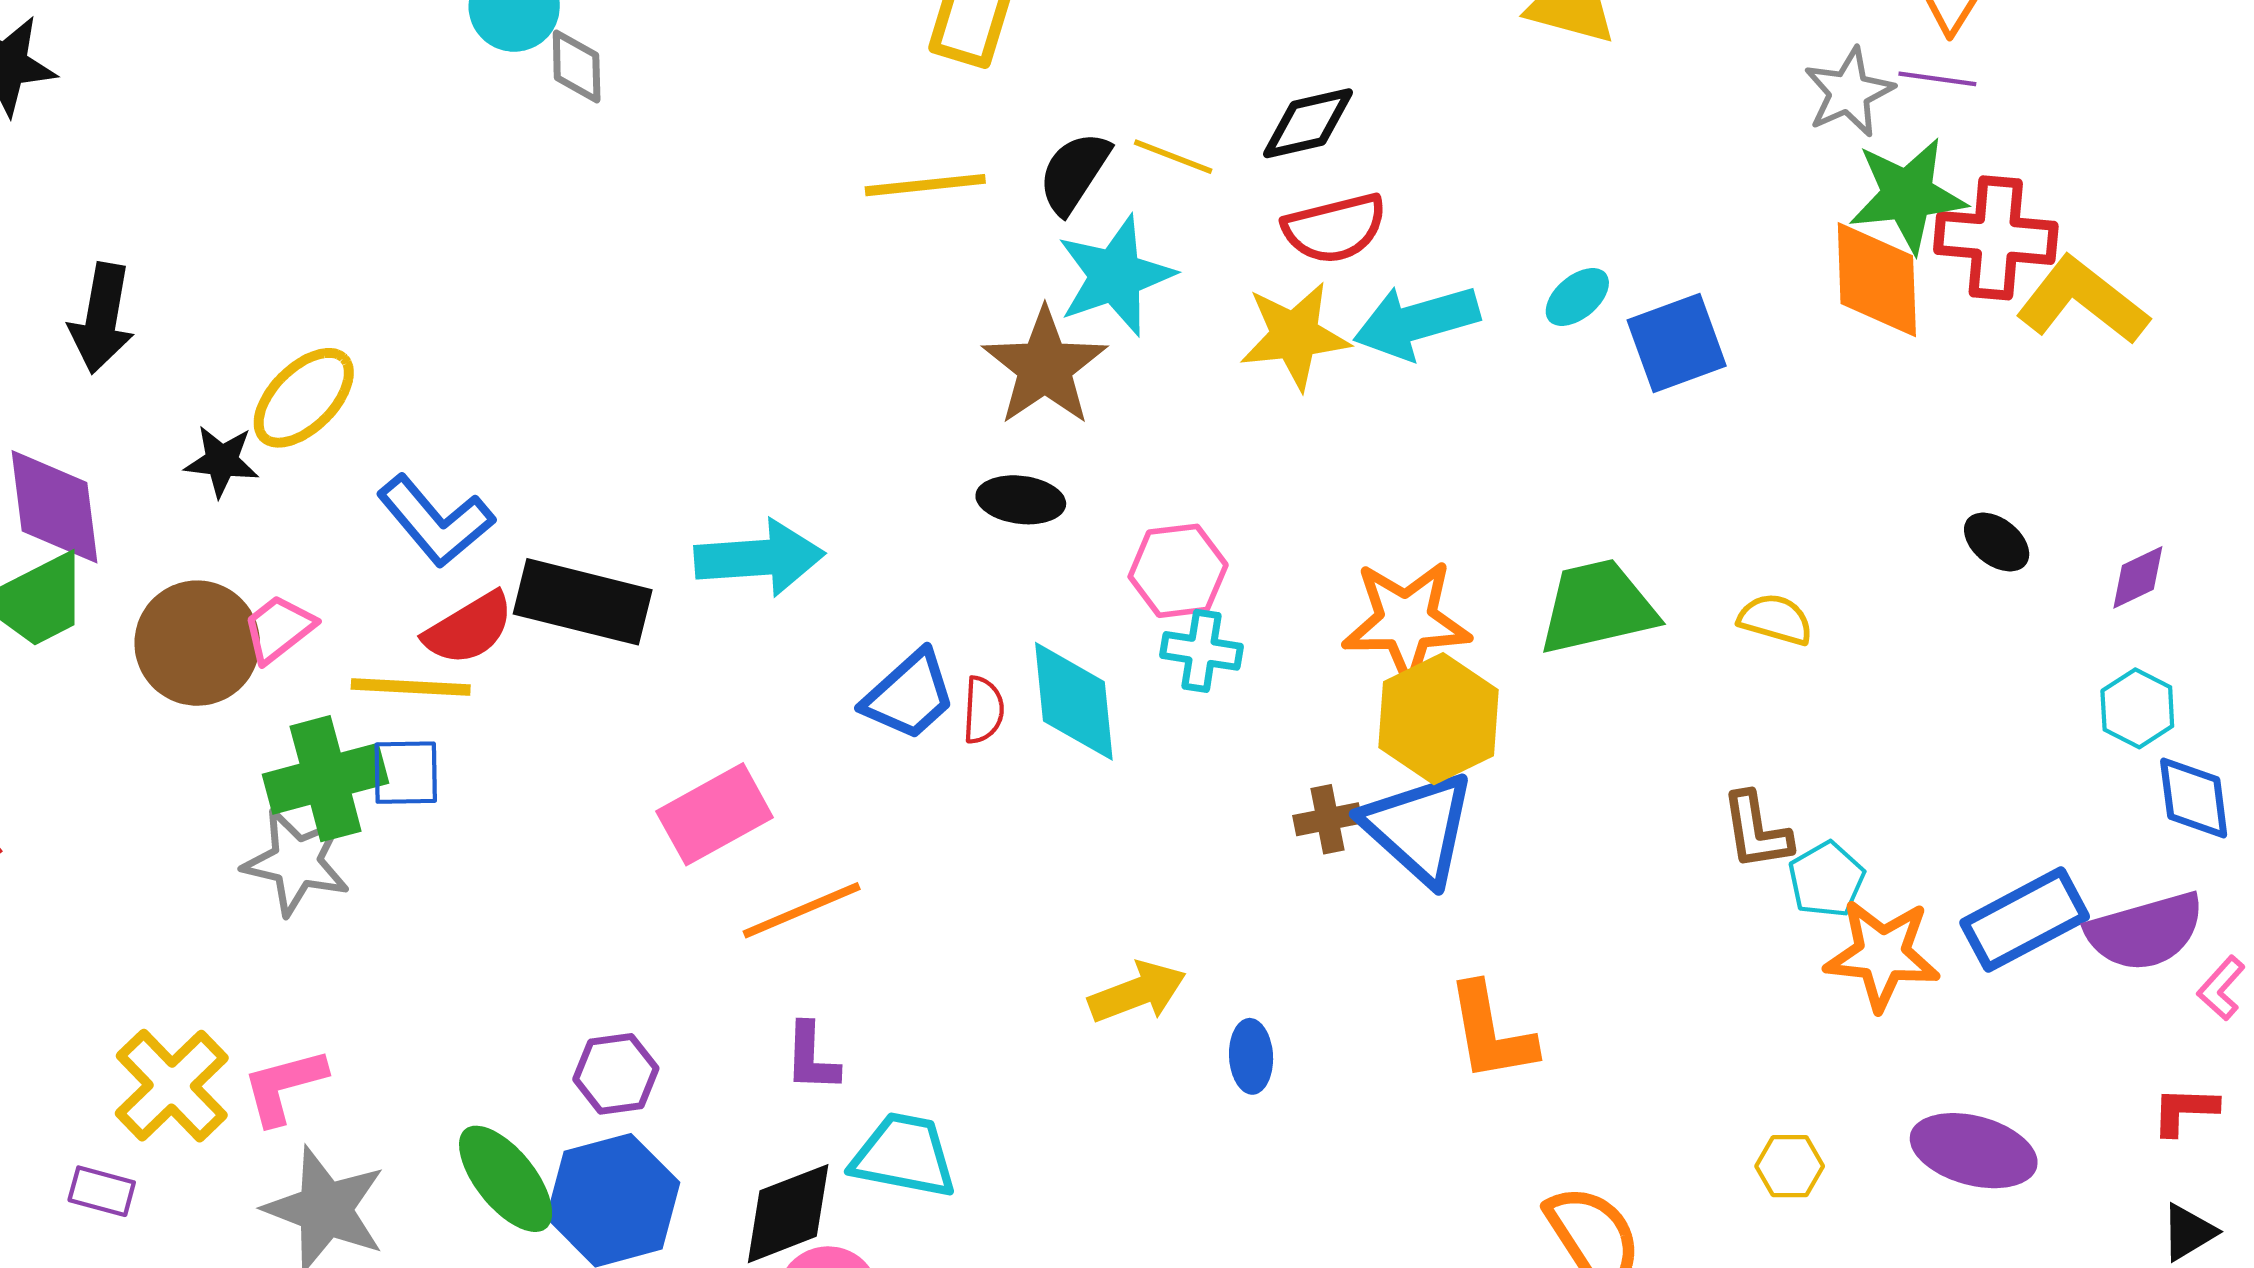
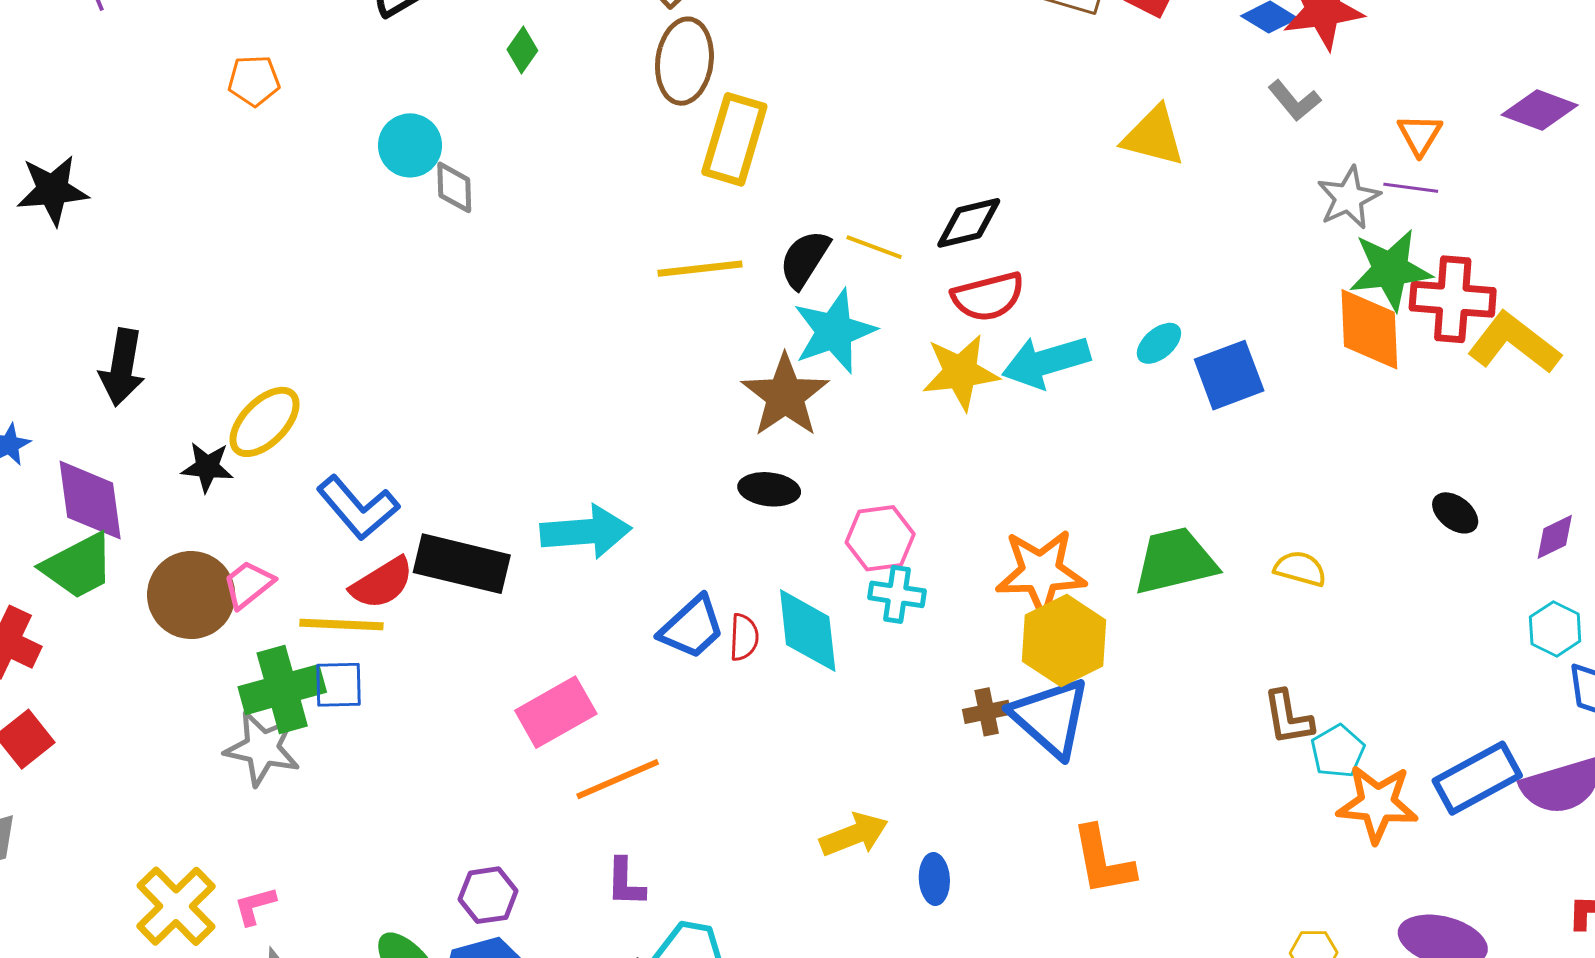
pink L-shape: (284, 1086) -> (255, 906), size x0.7

